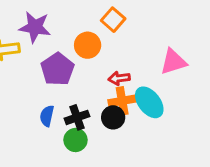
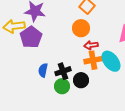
orange circle: (88, 45) -> (81, 28), moved
purple pentagon: (57, 69) -> (31, 37), moved
black circle: (113, 117) -> (81, 80), moved

